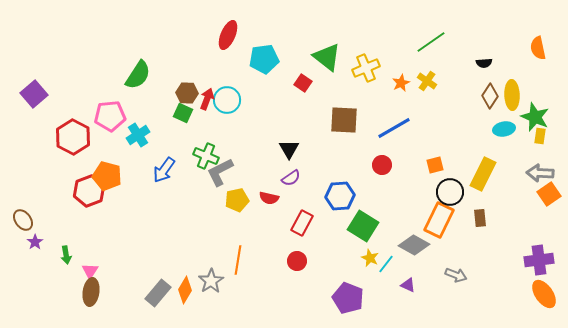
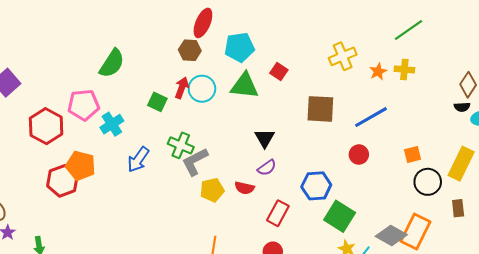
green triangle: (327, 57) -> (244, 86), moved, turned -32
black semicircle: (484, 63) -> (462, 107), moved
yellow cross: (427, 81) -> (404, 69), turned -30
brown hexagon: (187, 93) -> (190, 50), moved
orange rectangle: (439, 220) -> (416, 231), moved

